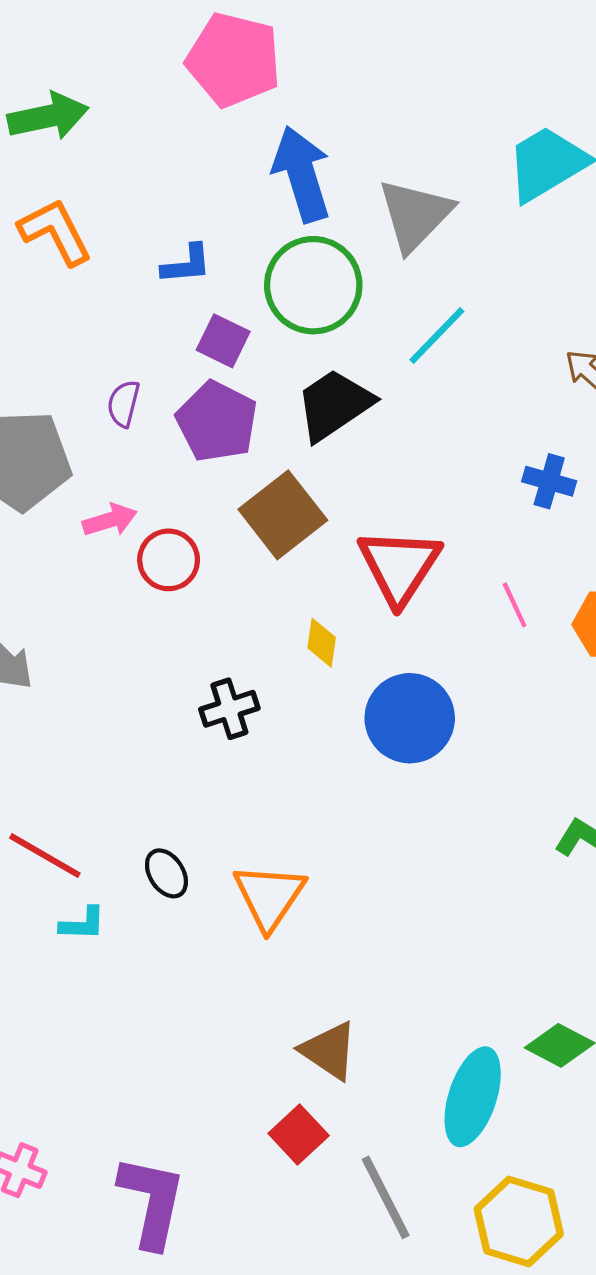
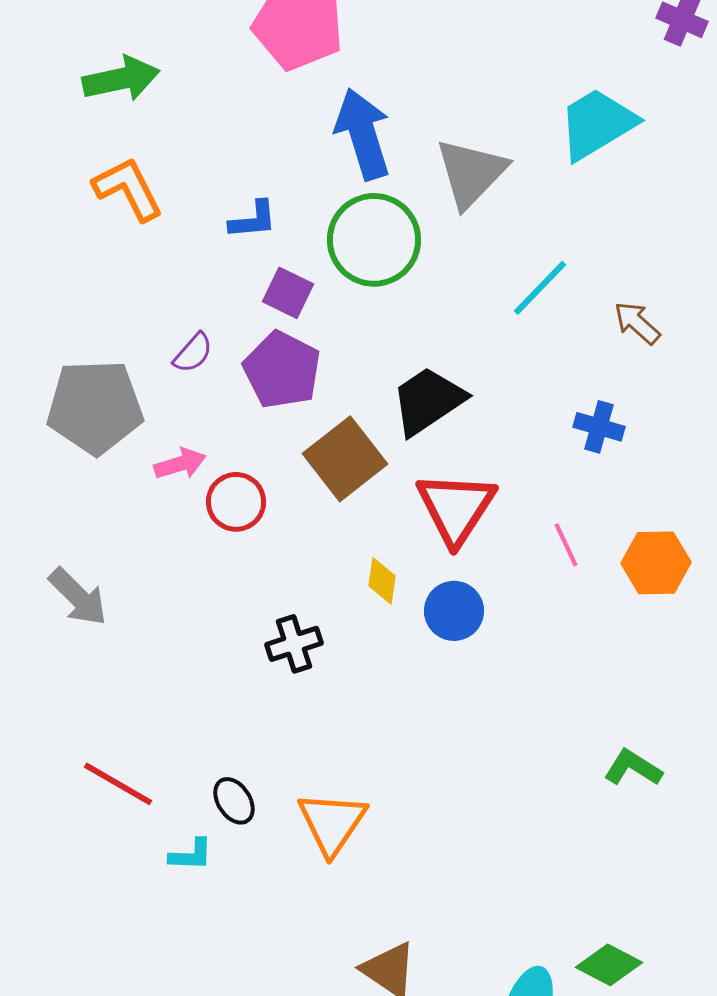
cyan line: (437, 336) -> (540, 288), moved
purple semicircle: (123, 404) -> (193, 353), turned -153
black trapezoid: (334, 405) -> (428, 401), moved
blue circle: (410, 718) -> (454, 611), moved, size x0.7
cyan L-shape: (83, 924) -> (191, 855), moved

